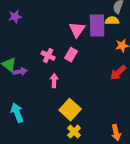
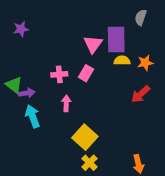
yellow semicircle: (112, 21) -> (122, 60), moved
pink cross: (48, 56) -> (59, 74), turned -32
cyan arrow: (17, 113) -> (33, 116), moved

